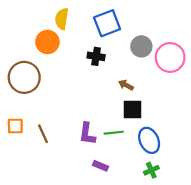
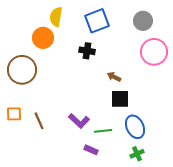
gray circle: (141, 46) -> (143, 21), moved
green line: (114, 133) -> (103, 131), moved
purple L-shape: (87, 134) -> (79, 121), turned -55

